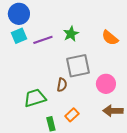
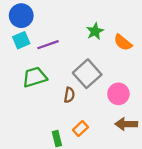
green star: (71, 34) -> (95, 31), moved
gray square: (78, 66) -> (87, 74), turned -30
green trapezoid: (35, 98) -> (35, 77), moved

